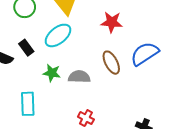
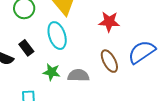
cyan ellipse: (58, 35) -> (57, 36), turned -68

